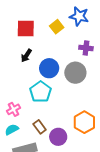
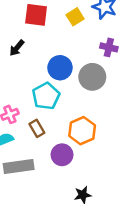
black arrow: (26, 56) -> (17, 48), moved
orange hexagon: (84, 122) -> (82, 131), moved
brown rectangle: (40, 127) -> (37, 128), moved

